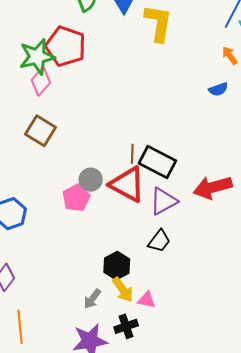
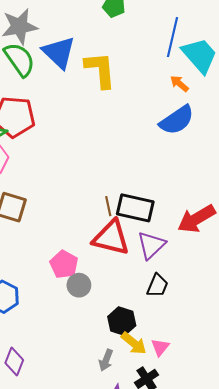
blue semicircle: (218, 89) -> (177, 120), size x1.8
gray circle: (91, 180) -> (79, 285), moved
pink triangle: (147, 300) -> (160, 347), turned -48

